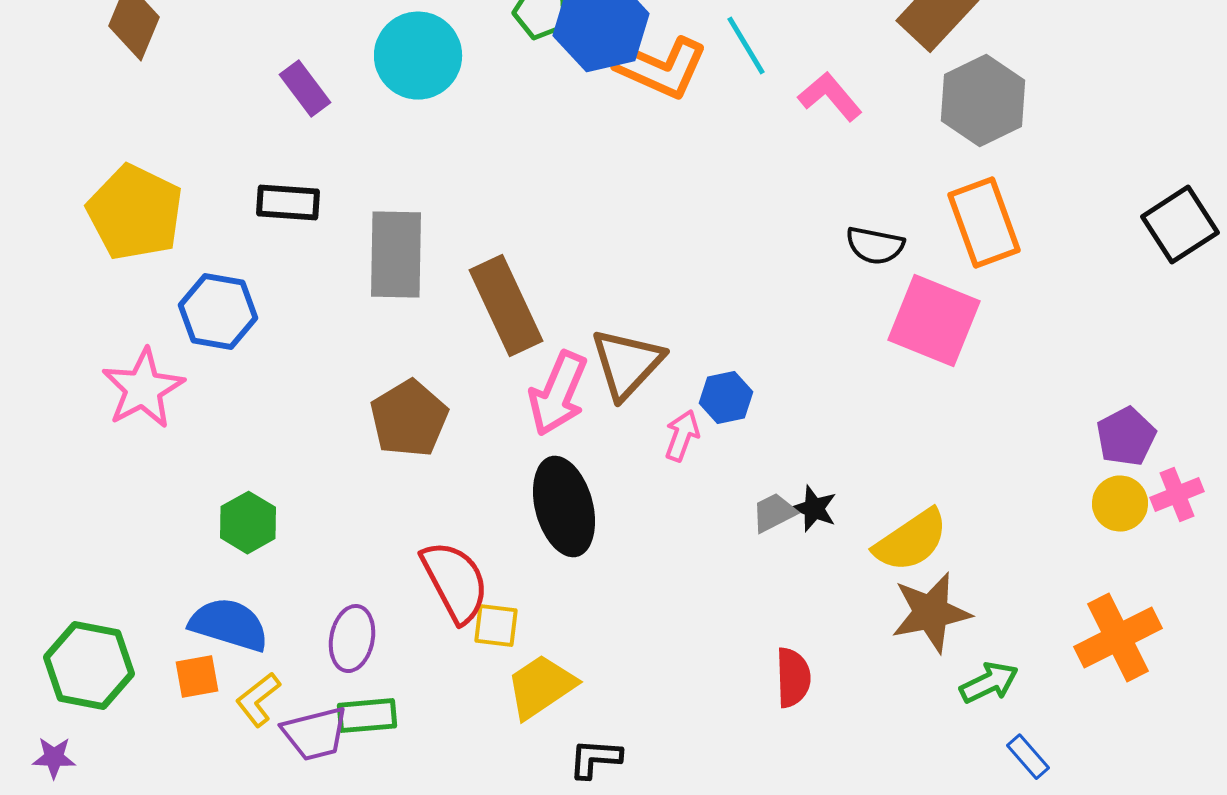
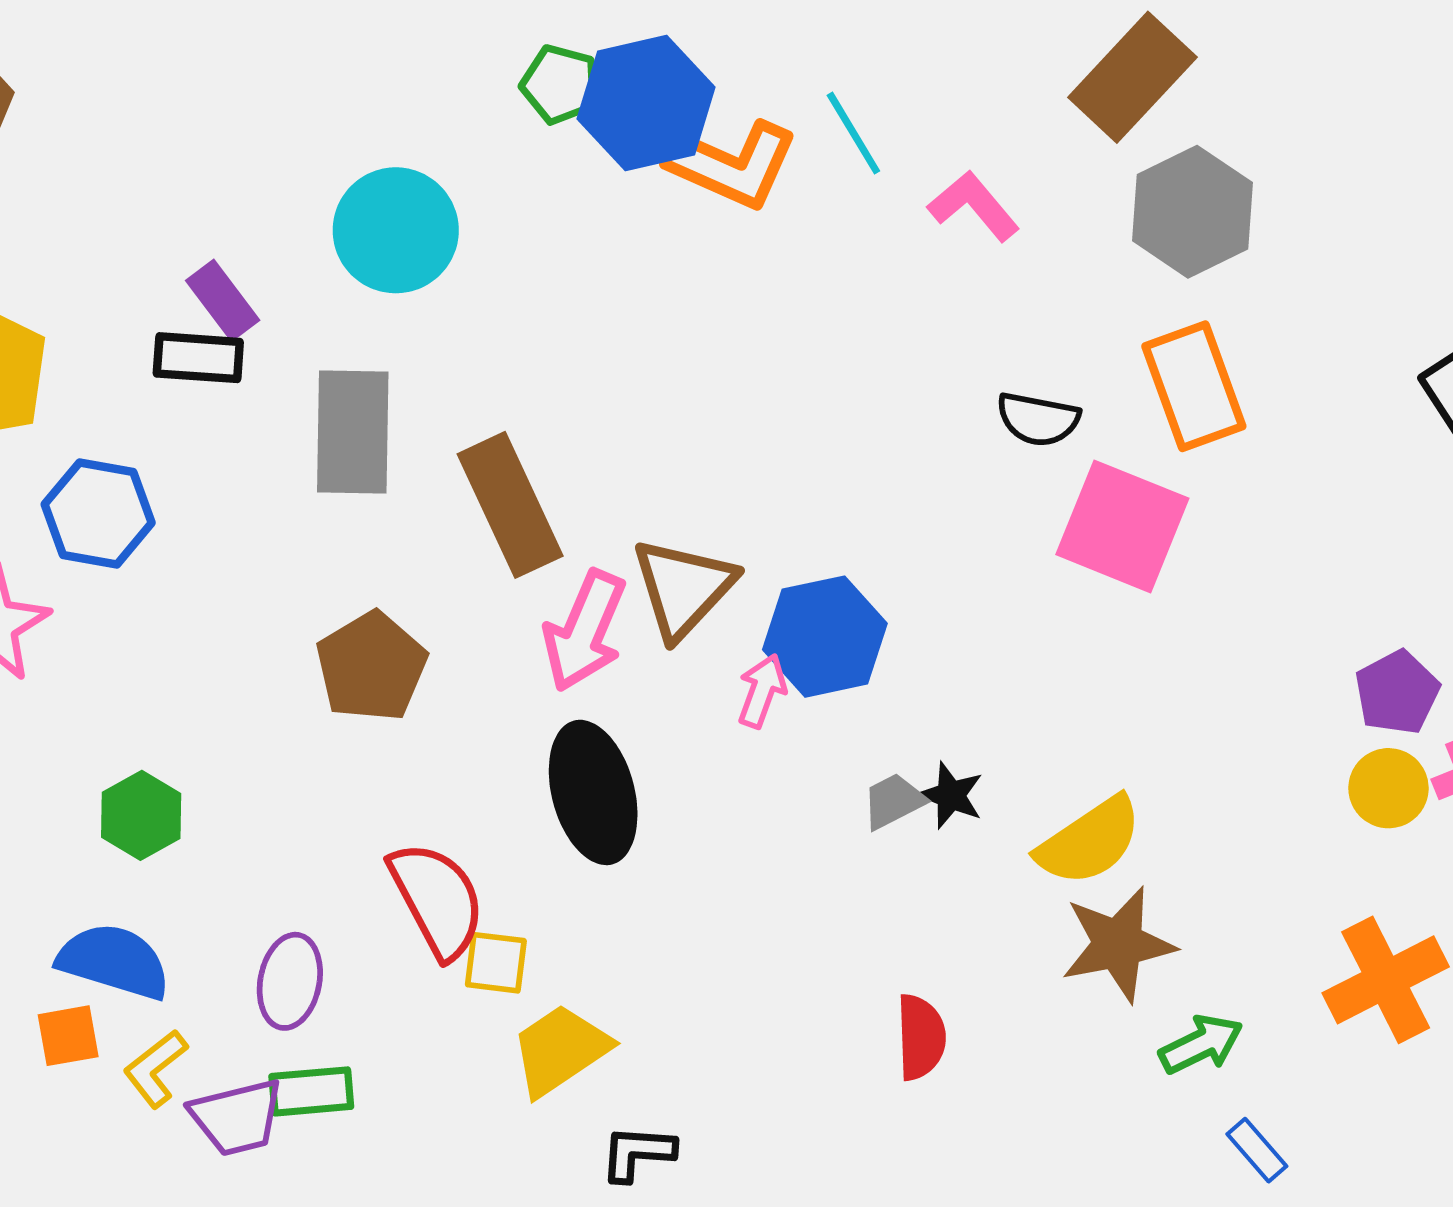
cyan circle: (418, 56) -> (396, 230), moved
purple rectangle: (305, 89) -> (223, 300), moved
blue hexagon: (726, 398) -> (825, 637), size x1.6

